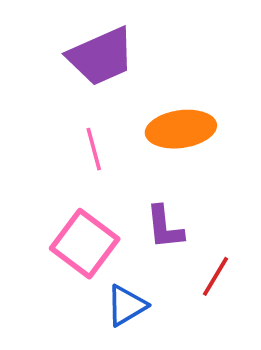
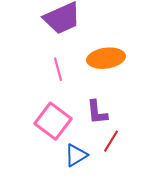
red line: (216, 276) -> (111, 141), moved

